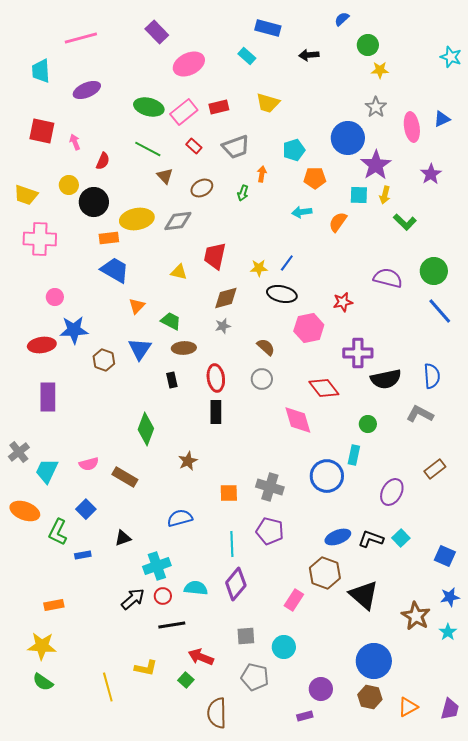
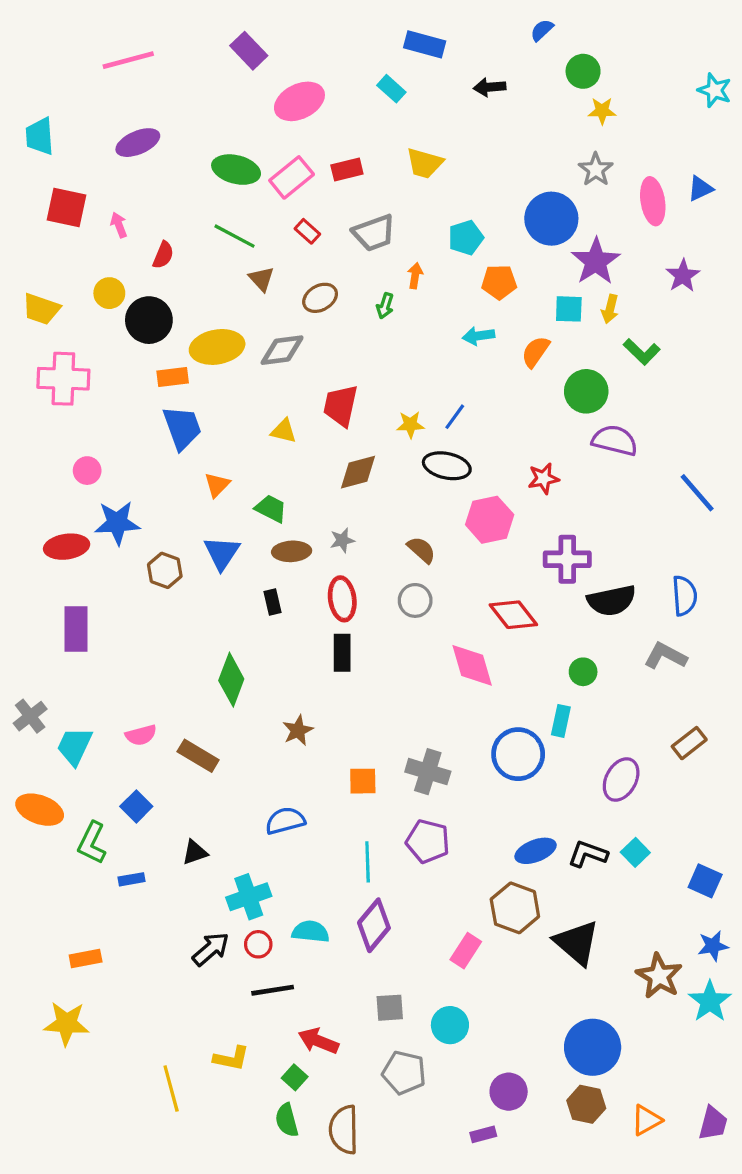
cyan trapezoid: (41, 71) -> (40, 136), moved
blue trapezoid: (115, 270) -> (182, 428), turned 40
green circle: (434, 271) -> (586, 391), moved
gray star: (223, 326) -> (342, 540), moved
cyan star: (448, 632) -> (710, 1001), size x1.5
green semicircle: (43, 682) -> (287, 1120), moved, turned 40

